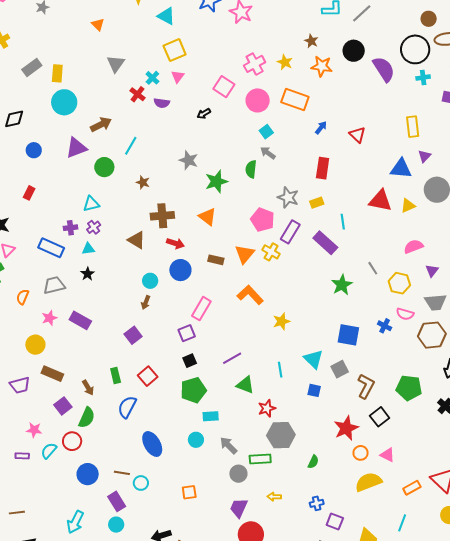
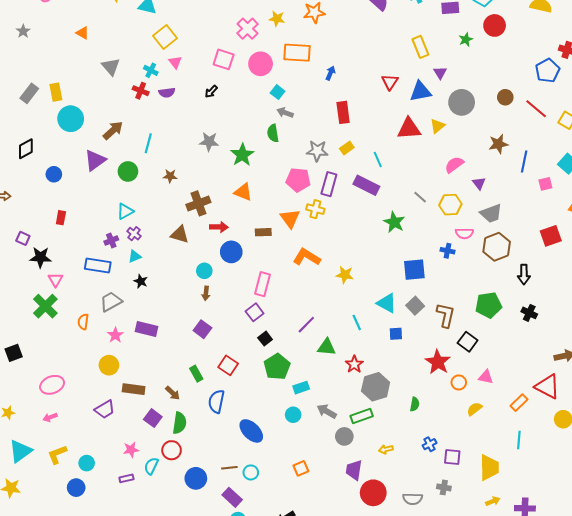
red triangle: (357, 135) -> (390, 82), moved, turned 36
yellow star: (281, 321) -> (345, 275), turned -30
yellow semicircle: (368, 482) -> (474, 409), size x0.6

